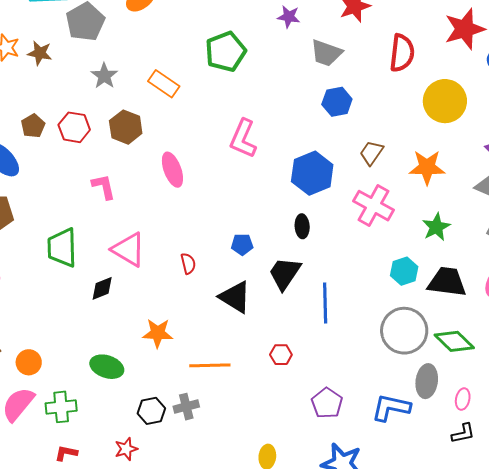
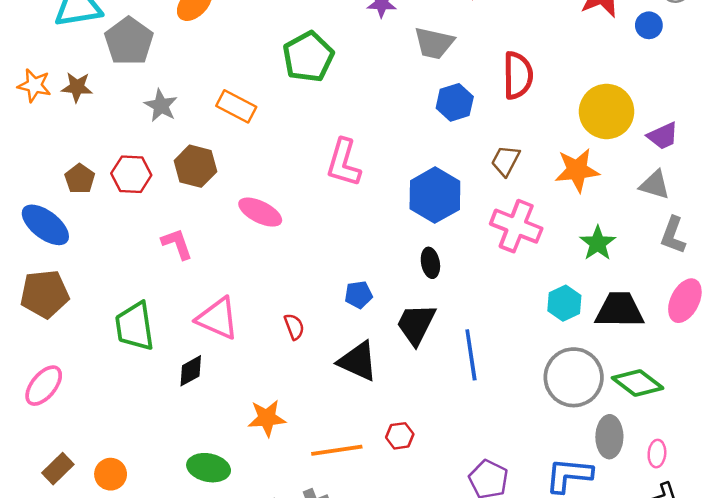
red semicircle: (402, 53) -> (518, 75), moved
yellow circle: (445, 101) -> (607, 111), moved
pink ellipse: (172, 170) -> (260, 212), turned -36
red hexagon: (281, 355) -> (400, 436), moved

